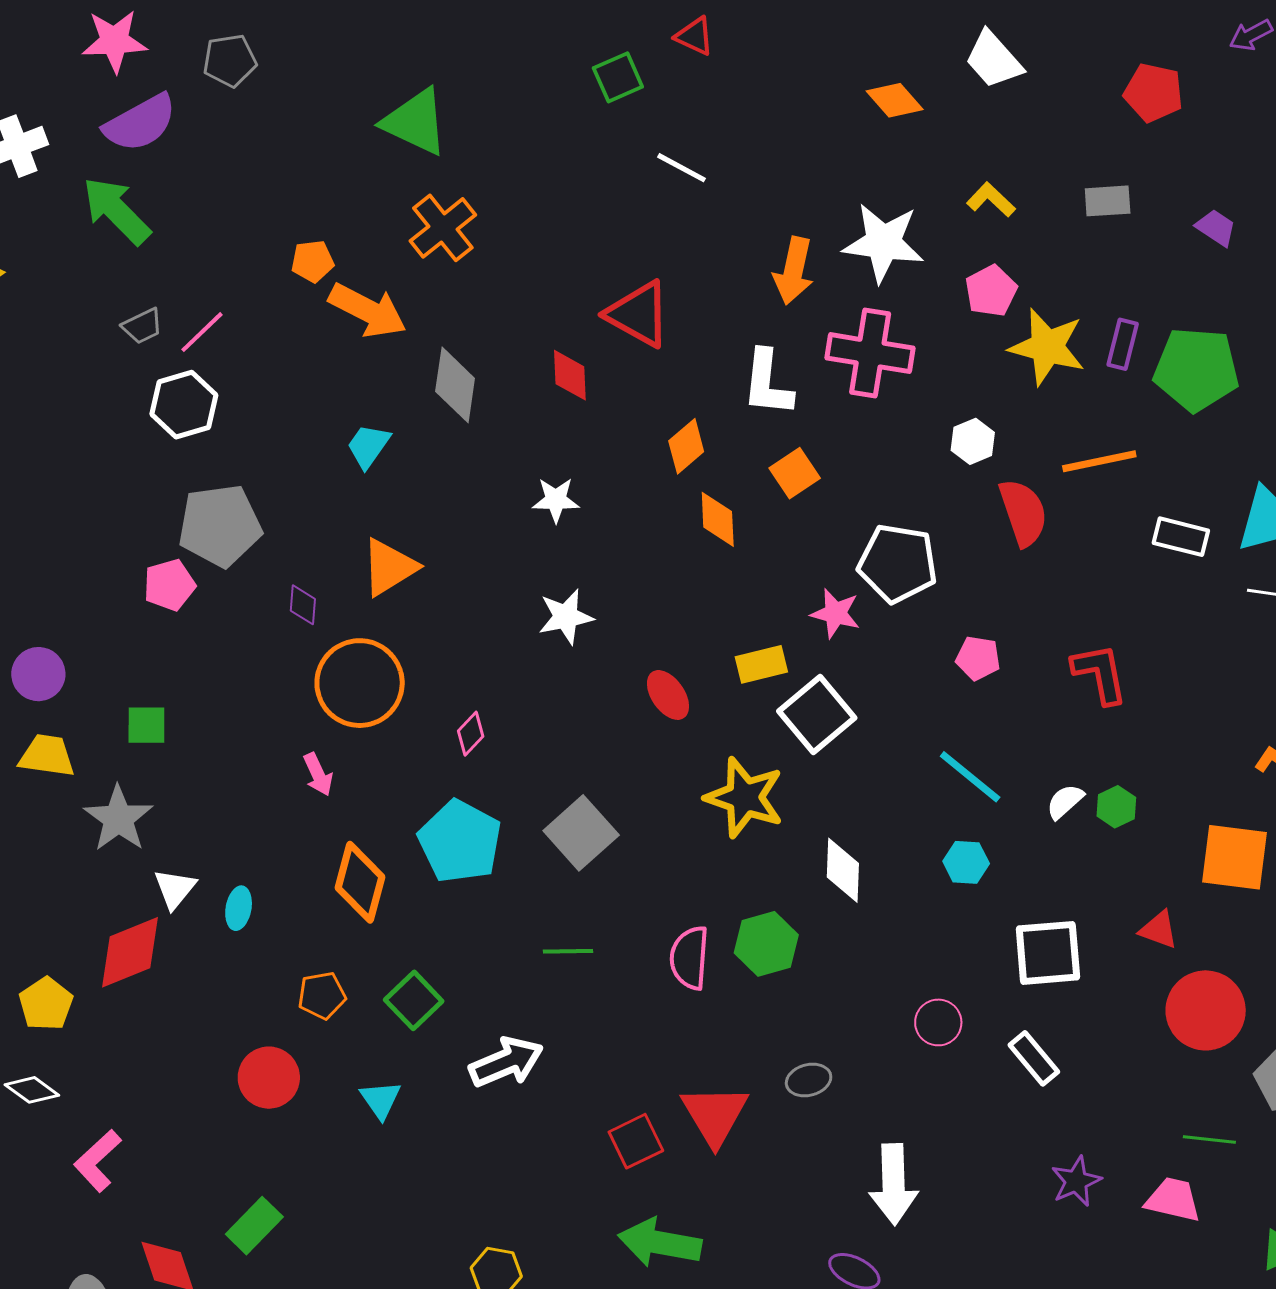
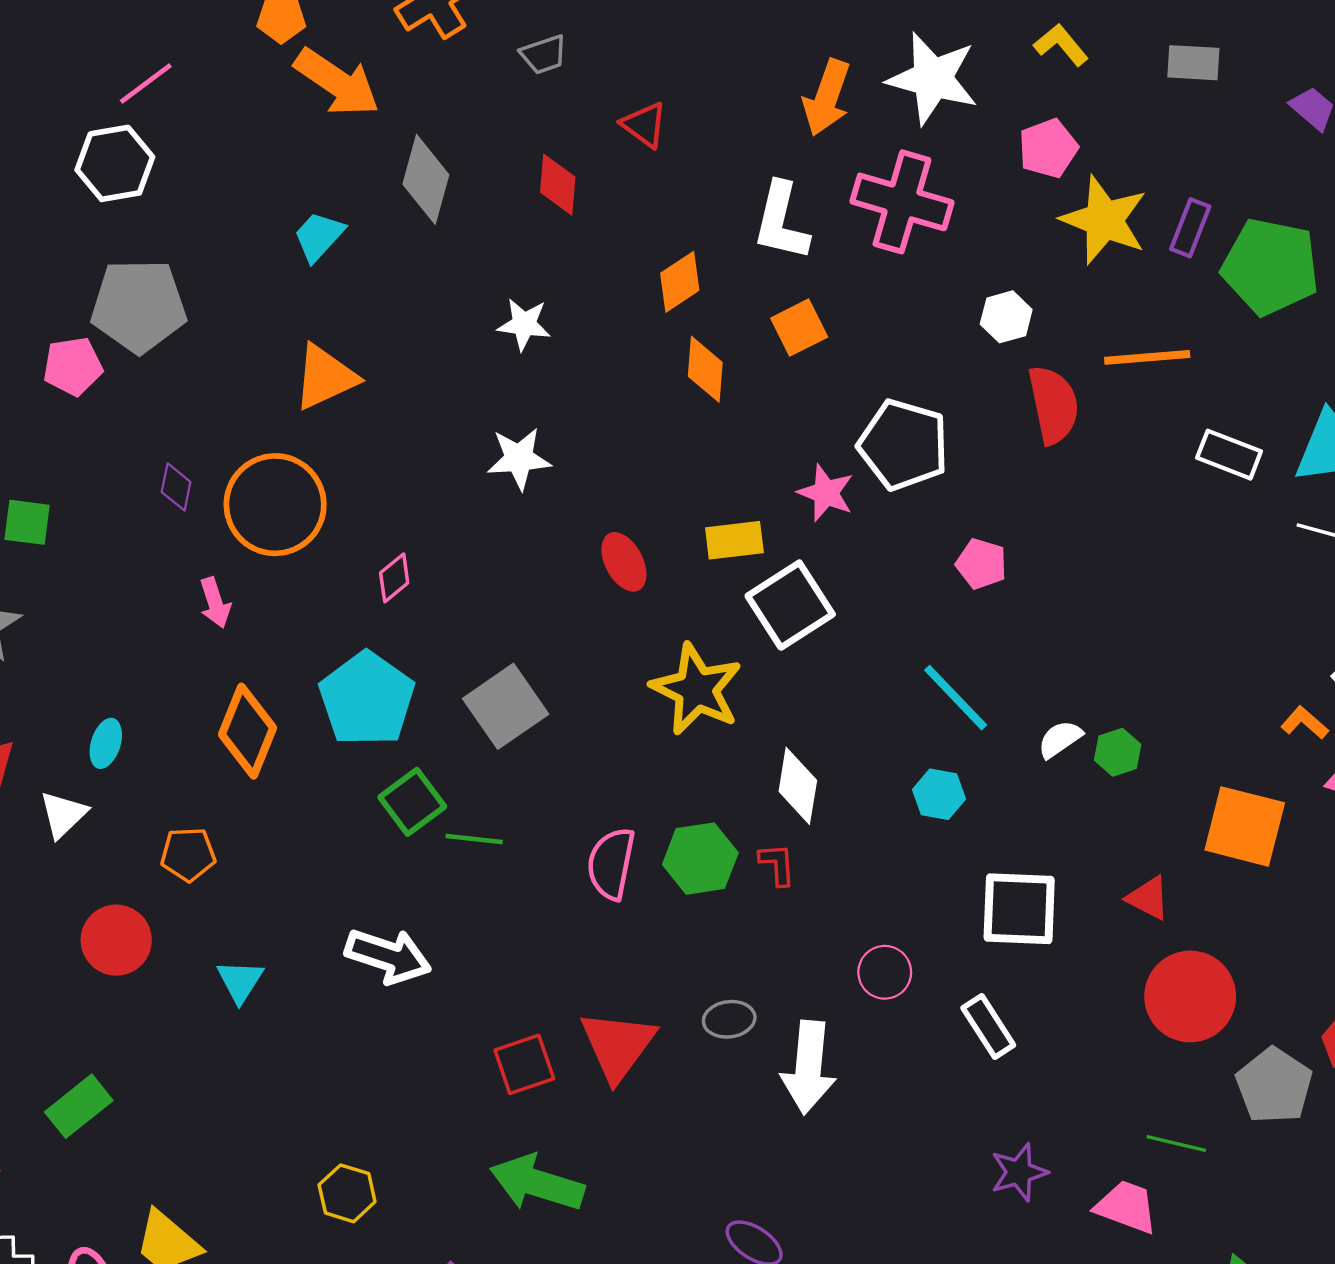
red triangle: (638, 314) -> (644, 125), size x0.6
gray trapezoid: (142, 326) -> (544, 54), moved
purple diamond: (303, 605) -> (176, 487), moved
red L-shape: (1100, 674) -> (777, 864), moved, size x0.6
white triangle: (175, 889) -> (63, 815), moved
green square: (414, 1000) -> (412, 802), moved
white arrow: (506, 1062) -> (388, 956), turned 34
white arrow: (893, 1184) -> (808, 1067), moved

